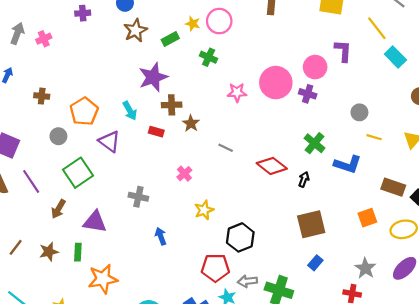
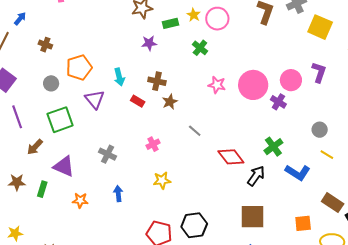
purple star: (153, 77) -> (149, 43), moved, size x0.6
black arrow: (304, 179) -> (256, 176), size x1.5
black hexagon: (240, 237) -> (194, 225), moved
orange star: (103, 279) -> (80, 200), moved, size x0.6

